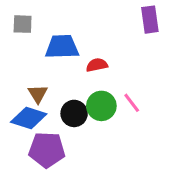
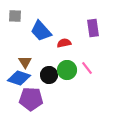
purple rectangle: (150, 20) -> (93, 28), moved
blue trapezoid: (62, 47) -> (41, 31), turned -130

